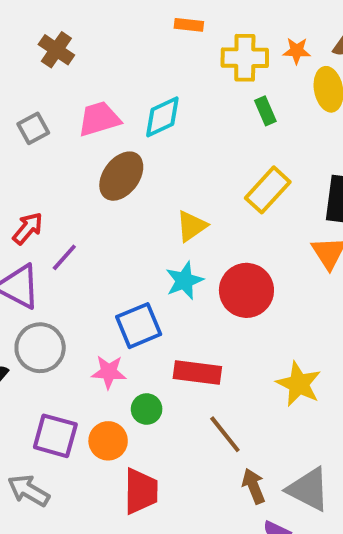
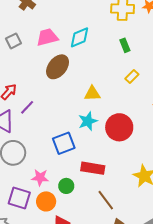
green rectangle: (265, 111) -> (125, 45), moved
yellow rectangle: (268, 190) -> (132, 76), size x0.6
yellow triangle: (191, 226) -> (92, 94), turned 30
pink star: (109, 372) -> (40, 178), moved

